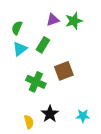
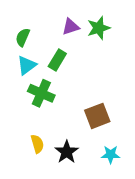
brown square: (64, 71) -> (97, 116), moved
green cross: (36, 82) -> (41, 93), moved
yellow semicircle: (29, 122) -> (37, 144), moved

